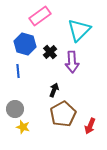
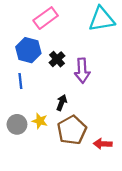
cyan triangle: (79, 30) -> (102, 19), moved, turned 35
red arrow: (90, 126) -> (103, 144), turned 70
yellow star: (23, 127) -> (40, 121), moved

